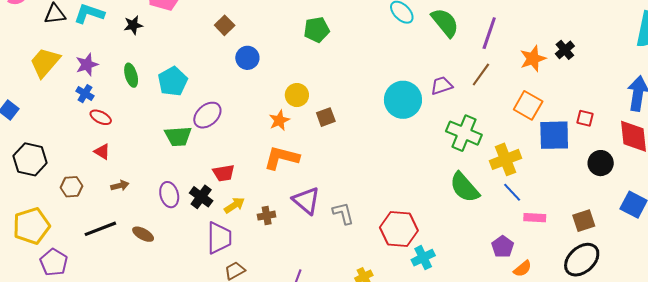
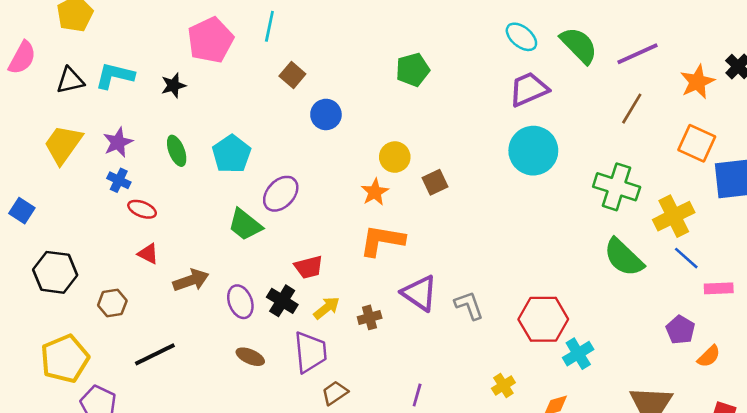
purple line: (489, 33) -> (638, 54), turned 52
purple trapezoid: (442, 86) -> (529, 89), moved, size x1.4
green trapezoid: (178, 136) -> (245, 225), turned 48
brown arrow: (120, 186) -> (191, 280), moved, size x1.5
brown ellipse: (143, 234) -> (250, 357), moved

